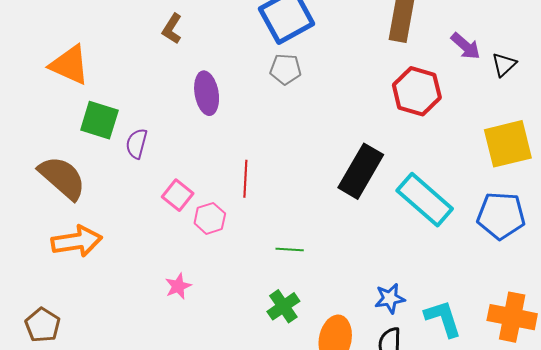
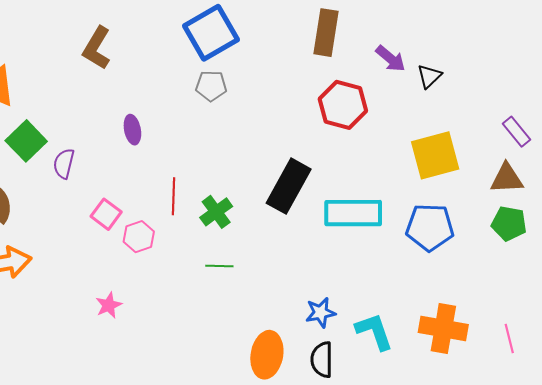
brown L-shape: (172, 29) -> (97, 48), size x1.4
purple ellipse: (207, 93) -> (132, 130), moved, size x0.7
green square: (99, 120) -> (26, 141), turned 30
cyan rectangle: (425, 200) -> (353, 213), turned -40
green cross: (283, 306) -> (216, 212), moved

